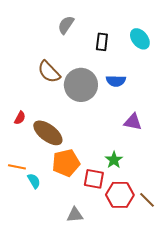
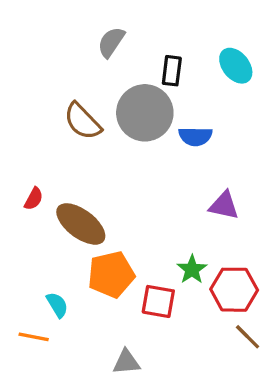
gray circle: (81, 85) -> (145, 113), moved
orange line: (17, 167) -> (34, 337), moved
red hexagon: (120, 195) -> (234, 290), moved

